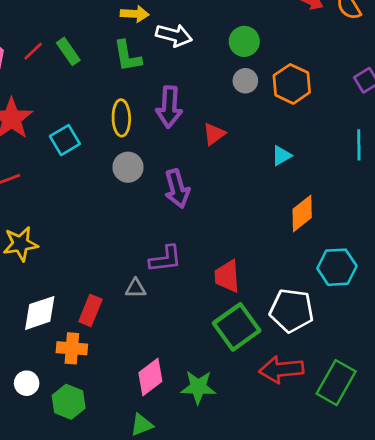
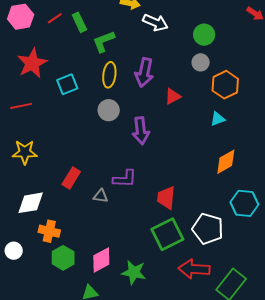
green L-shape: (127, 56) -> (104, 41), moved, turned 70
orange hexagon: (292, 84) -> (225, 85), moved
red rectangle: (90, 310) -> (71, 178), moved
green hexagon: (69, 402) -> (63, 258), moved

